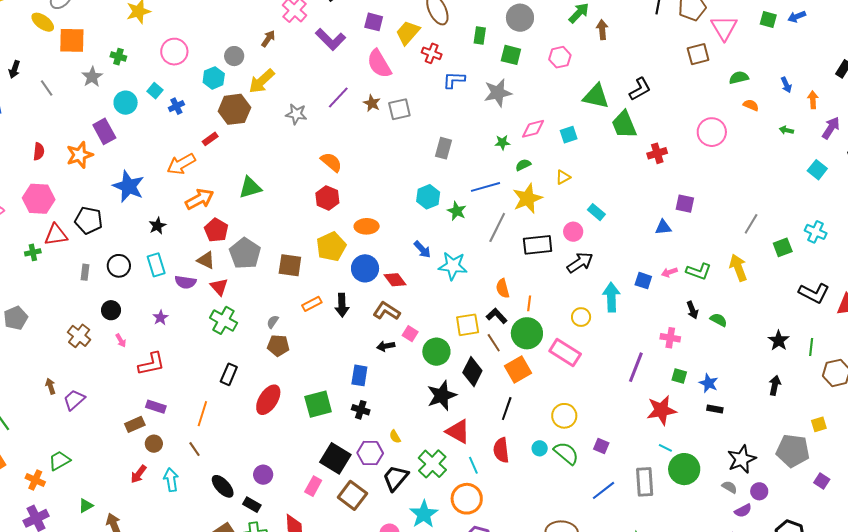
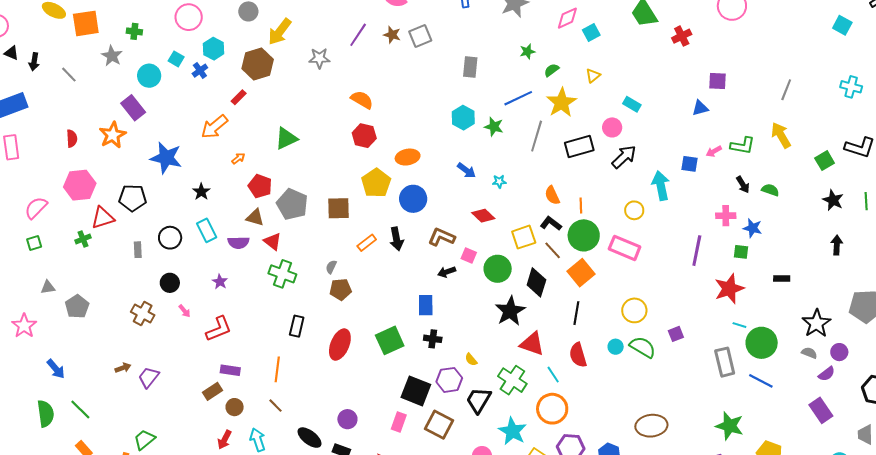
cyan hexagon: (214, 78) -> (214, 49), moved
pink diamond: (533, 129) -> (567, 18), moved
orange arrow: (200, 199) -> (238, 158), size x0.5
green square: (783, 247) -> (825, 161), moved
cyan star: (453, 266) -> (499, 181), size x0.5
red diamond: (395, 280) -> (483, 216), moved
blue star: (709, 383) -> (753, 228), moved
brown arrow: (50, 386) -> (123, 368), turned 98
purple square: (601, 446) -> (676, 334), turned -35
blue line: (603, 490) -> (761, 381), moved, turned 75

